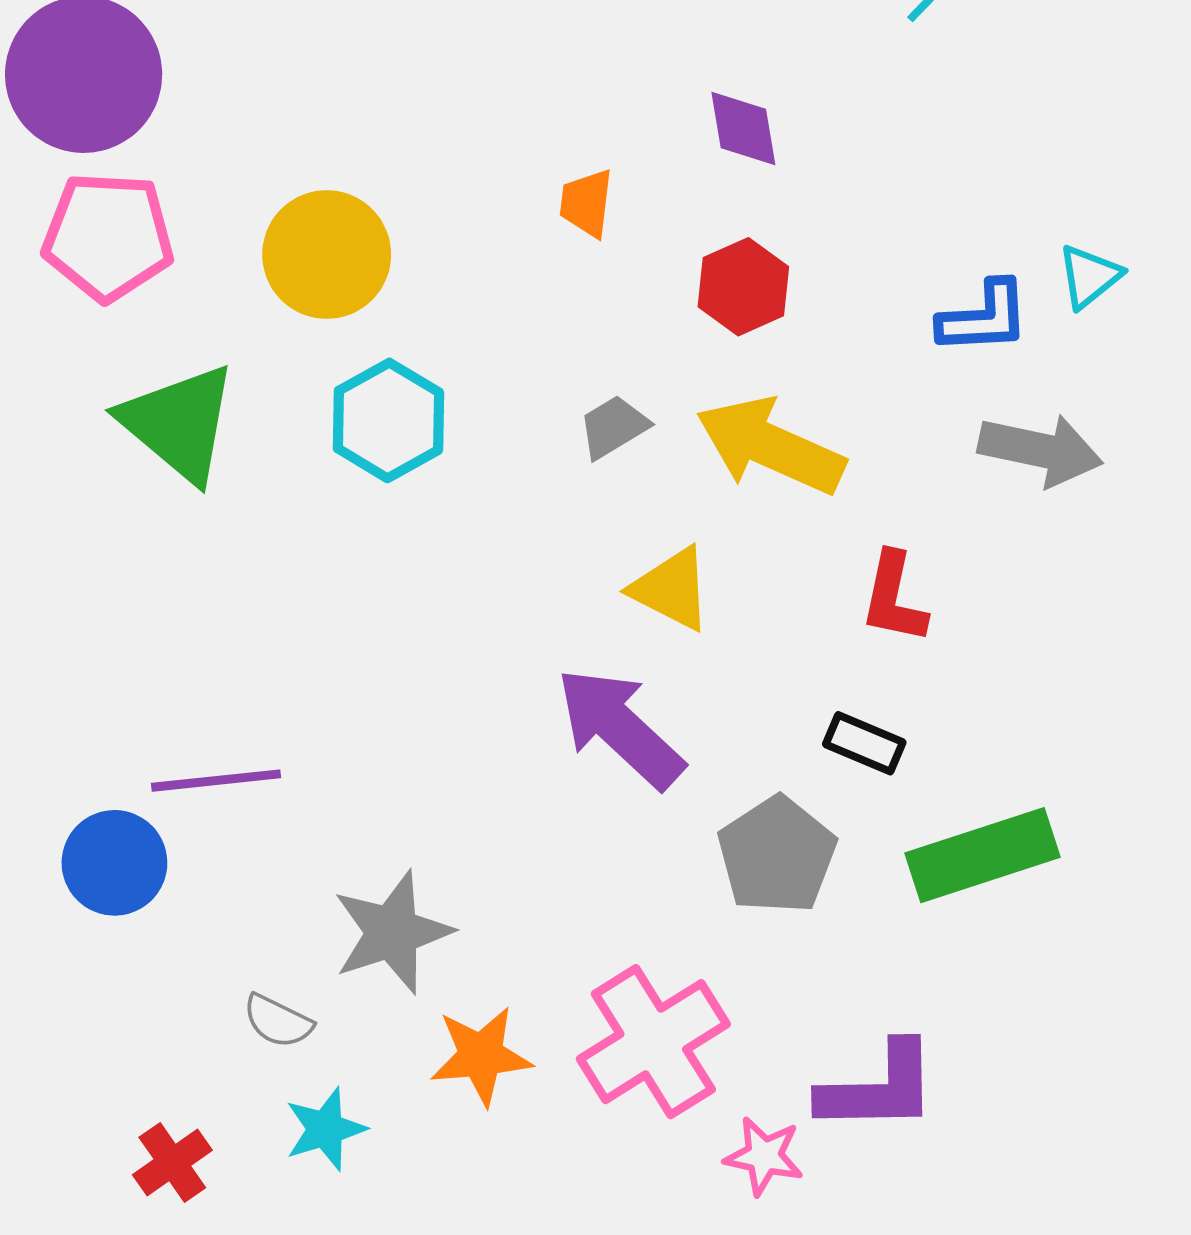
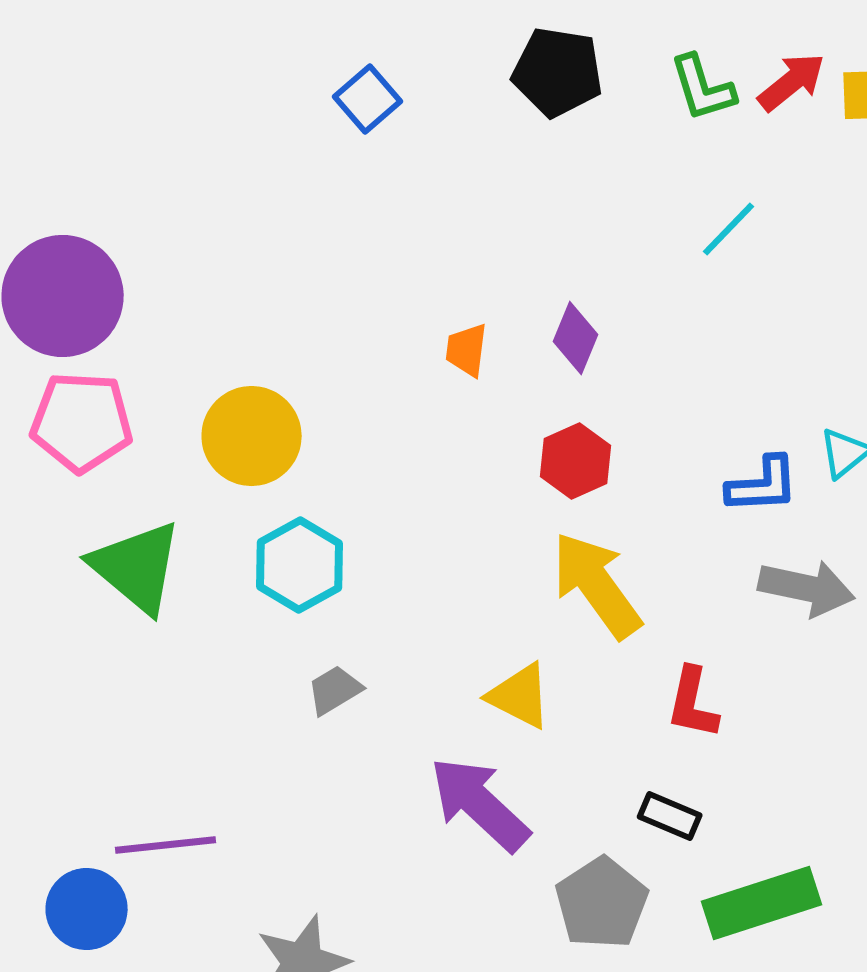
purple diamond: (743, 128) -> (576, 338), turned 32
orange trapezoid: (586, 203) -> (467, 350), moved
gray trapezoid: (613, 427) -> (335, 690), moved
yellow arrow: (770, 446) -> (597, 585), turned 30

